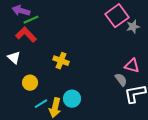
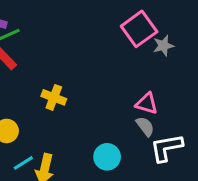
pink triangle: (132, 66) -> (147, 104), moved
cyan circle: (72, 99) -> (107, 157), moved

